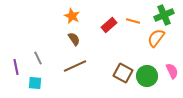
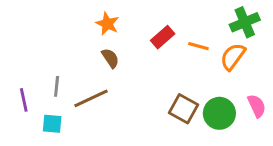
orange line: (133, 21) -> (198, 46), moved
gray line: (38, 58) -> (57, 86), turned 32
brown line: (75, 66) -> (91, 98), moved

